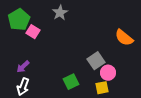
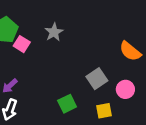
gray star: (60, 13) -> (54, 32), moved
pink circle: (108, 73) -> (125, 89), moved

